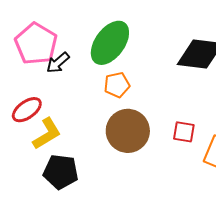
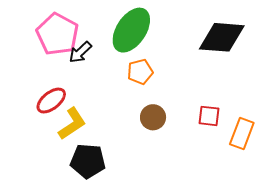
brown circle: (128, 131) -> (153, 117), size x0.6

